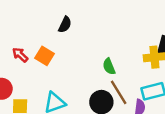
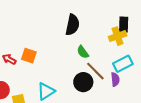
black semicircle: (65, 25) -> (72, 25), moved, size x1.5

